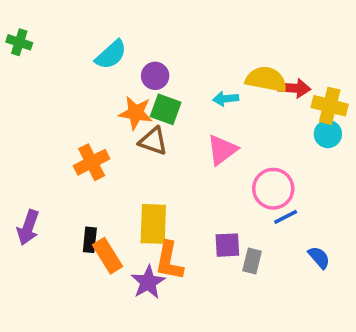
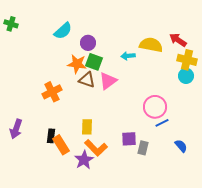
red arrow: (294, 88) -> (178, 40), moved, turned -150
pink triangle: (222, 150) -> (108, 81), moved
yellow rectangle: (153, 224) -> (87, 127), size x0.7
orange L-shape: (169, 261) -> (96, 148), turned -55

